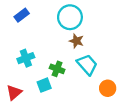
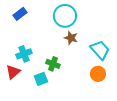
cyan trapezoid: (87, 65) -> (100, 50), moved
orange circle: (108, 88) -> (98, 74), moved
red triangle: (14, 93) -> (13, 72), moved

